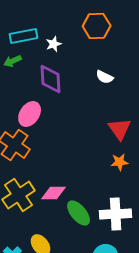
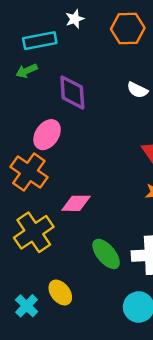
white star: (54, 44) -> (75, 19), moved
pink diamond: (54, 193) -> (76, 203), moved

